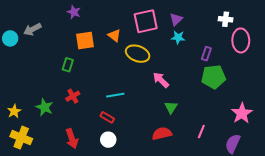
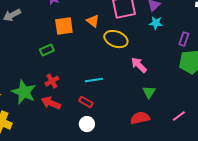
green rectangle: (68, 65) -> (47, 50), turned 48
green star: (45, 107) -> (24, 92), size x1.4
pink line: (201, 132) -> (179, 116), turned 32
red arrow: (72, 139) -> (51, 103), moved, turned 132

